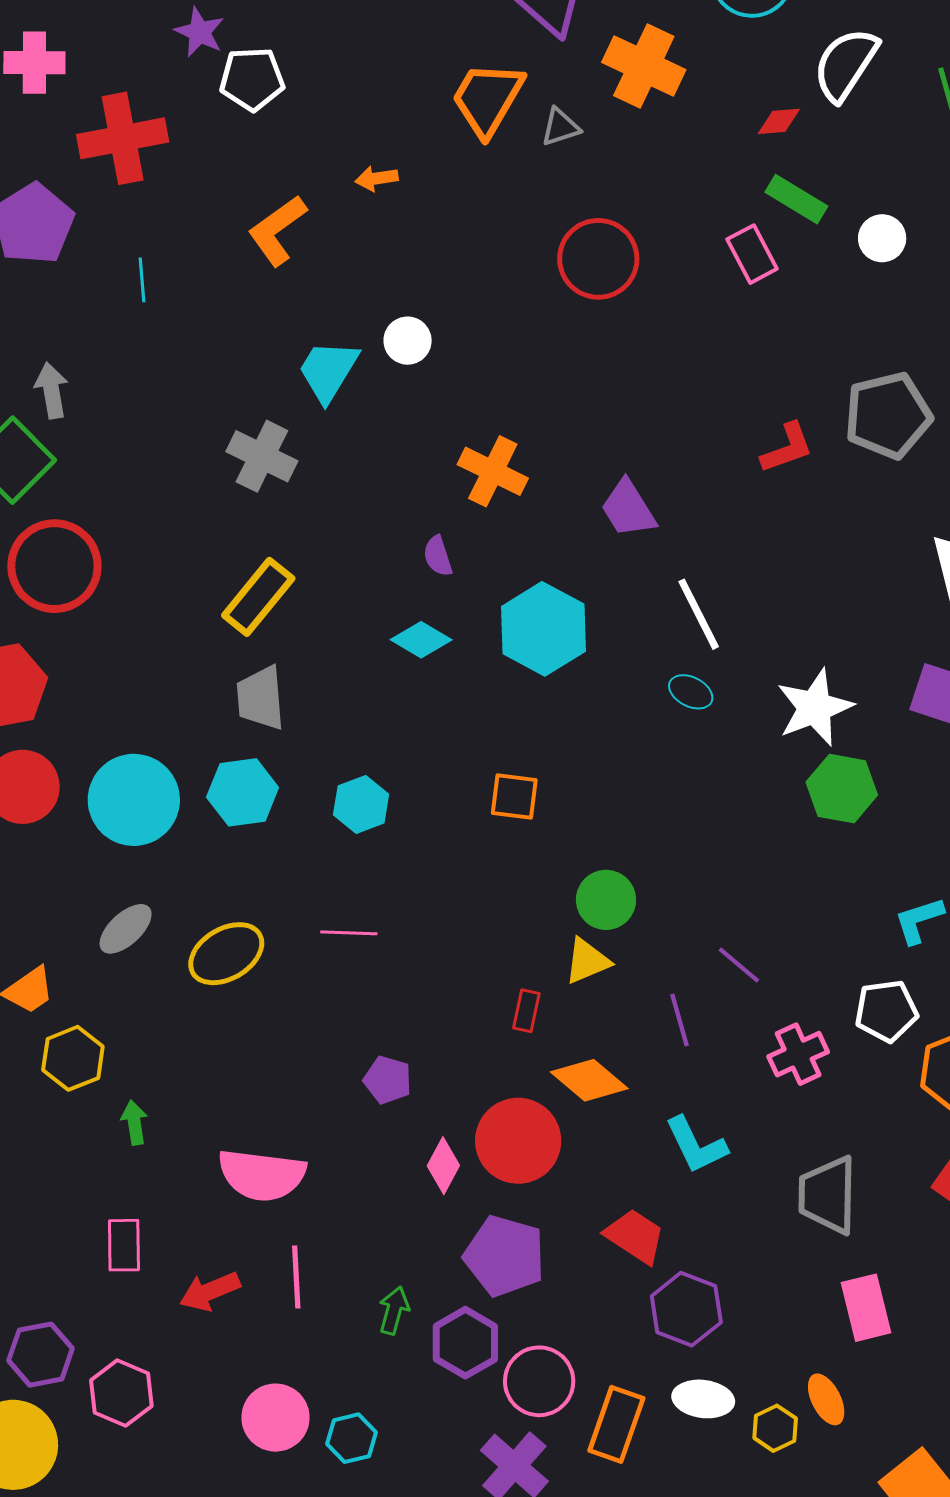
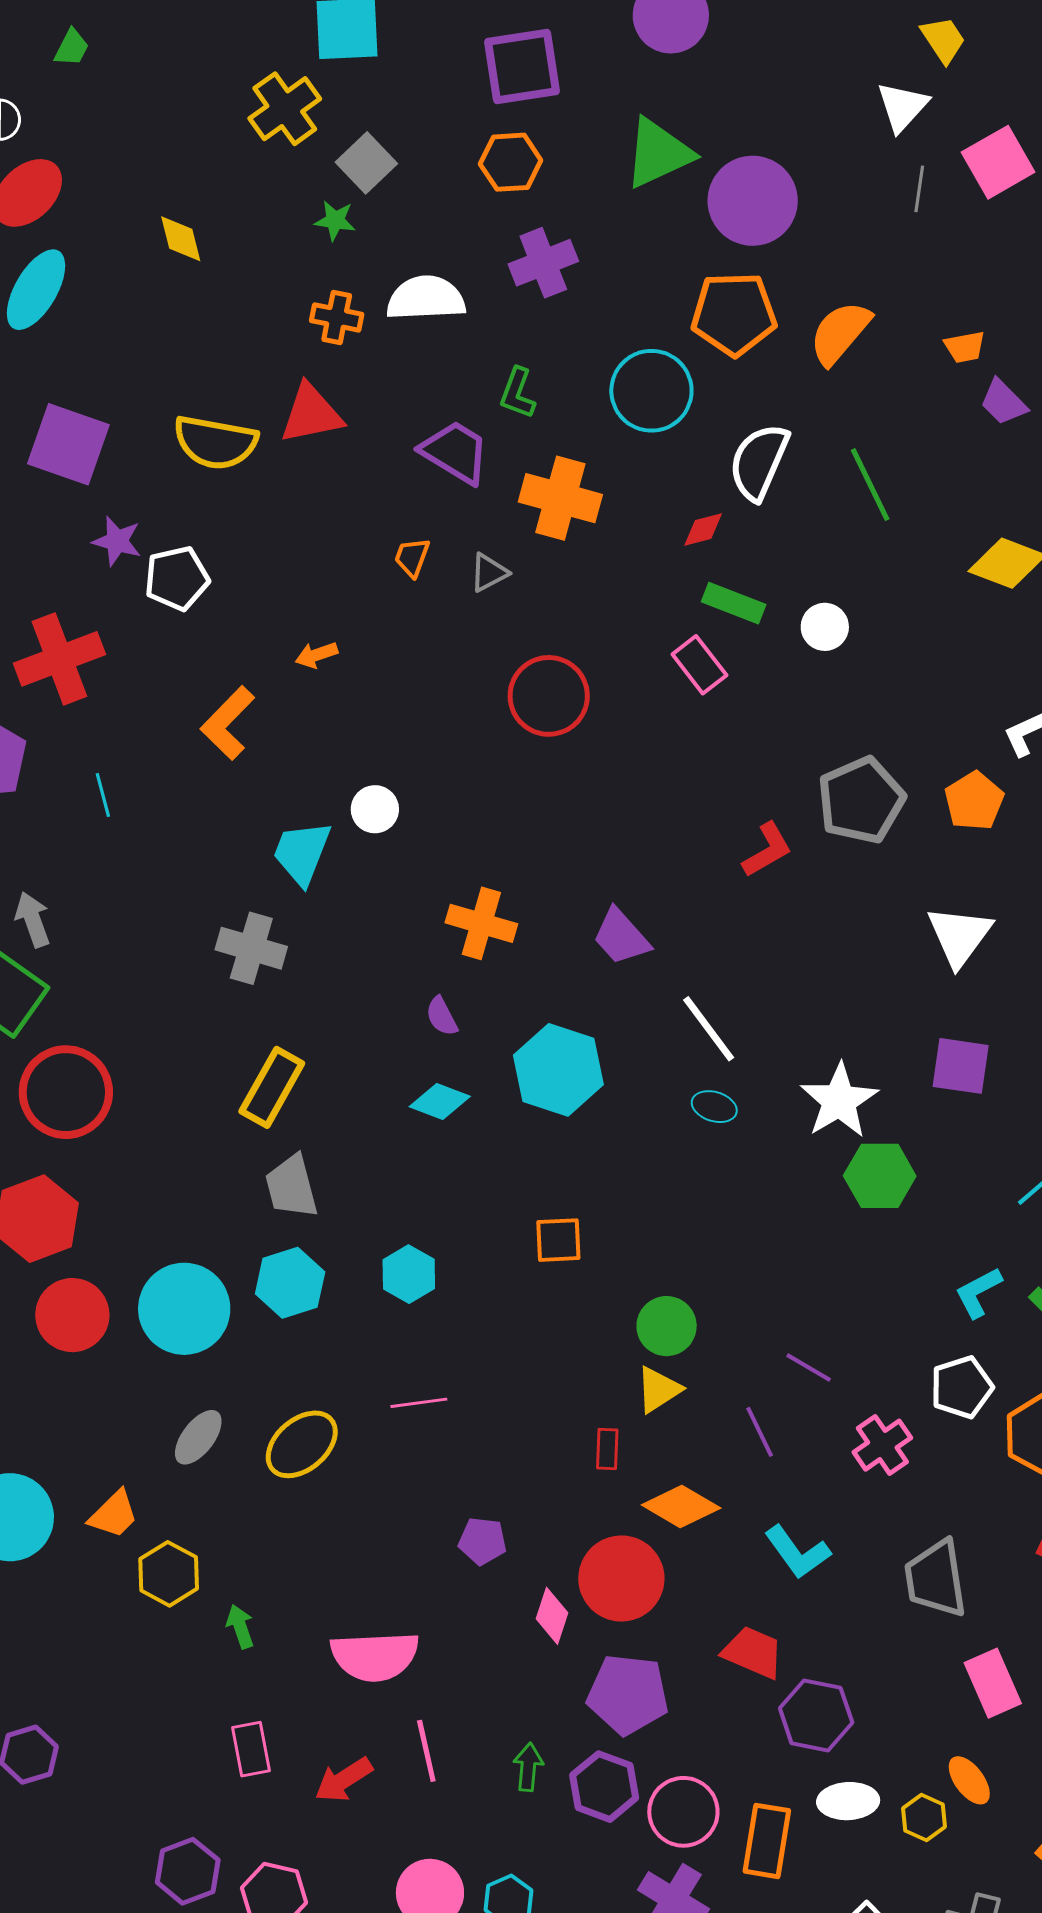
orange trapezoid: (487, 99) -> (412, 557), size x0.5

